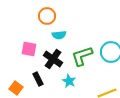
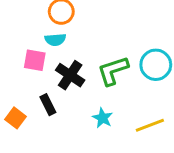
cyan semicircle: (59, 35) -> (55, 40), moved
cyan star: (69, 81) -> (103, 118), moved

